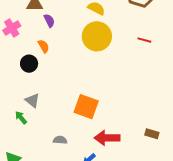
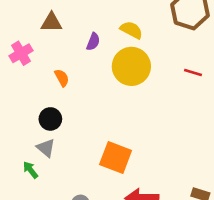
purple semicircle: (49, 21) -> (93, 42), moved, turned 48
black circle: (29, 64) -> (50, 119), moved

